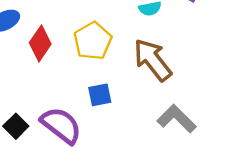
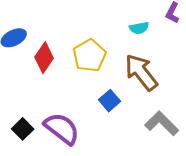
blue square: (100, 95) -> (109, 101), moved, turned -30

